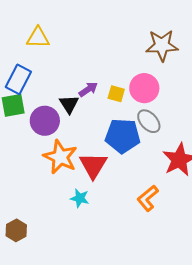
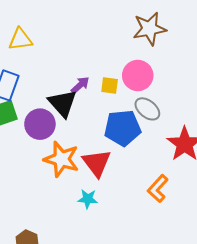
black triangle: (69, 104) -> (62, 103), size x1.4

